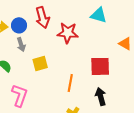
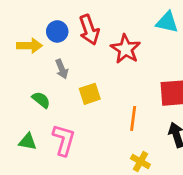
blue circle: (19, 25) -> (57, 31), moved
red star: (68, 33) -> (126, 49), turned 30

